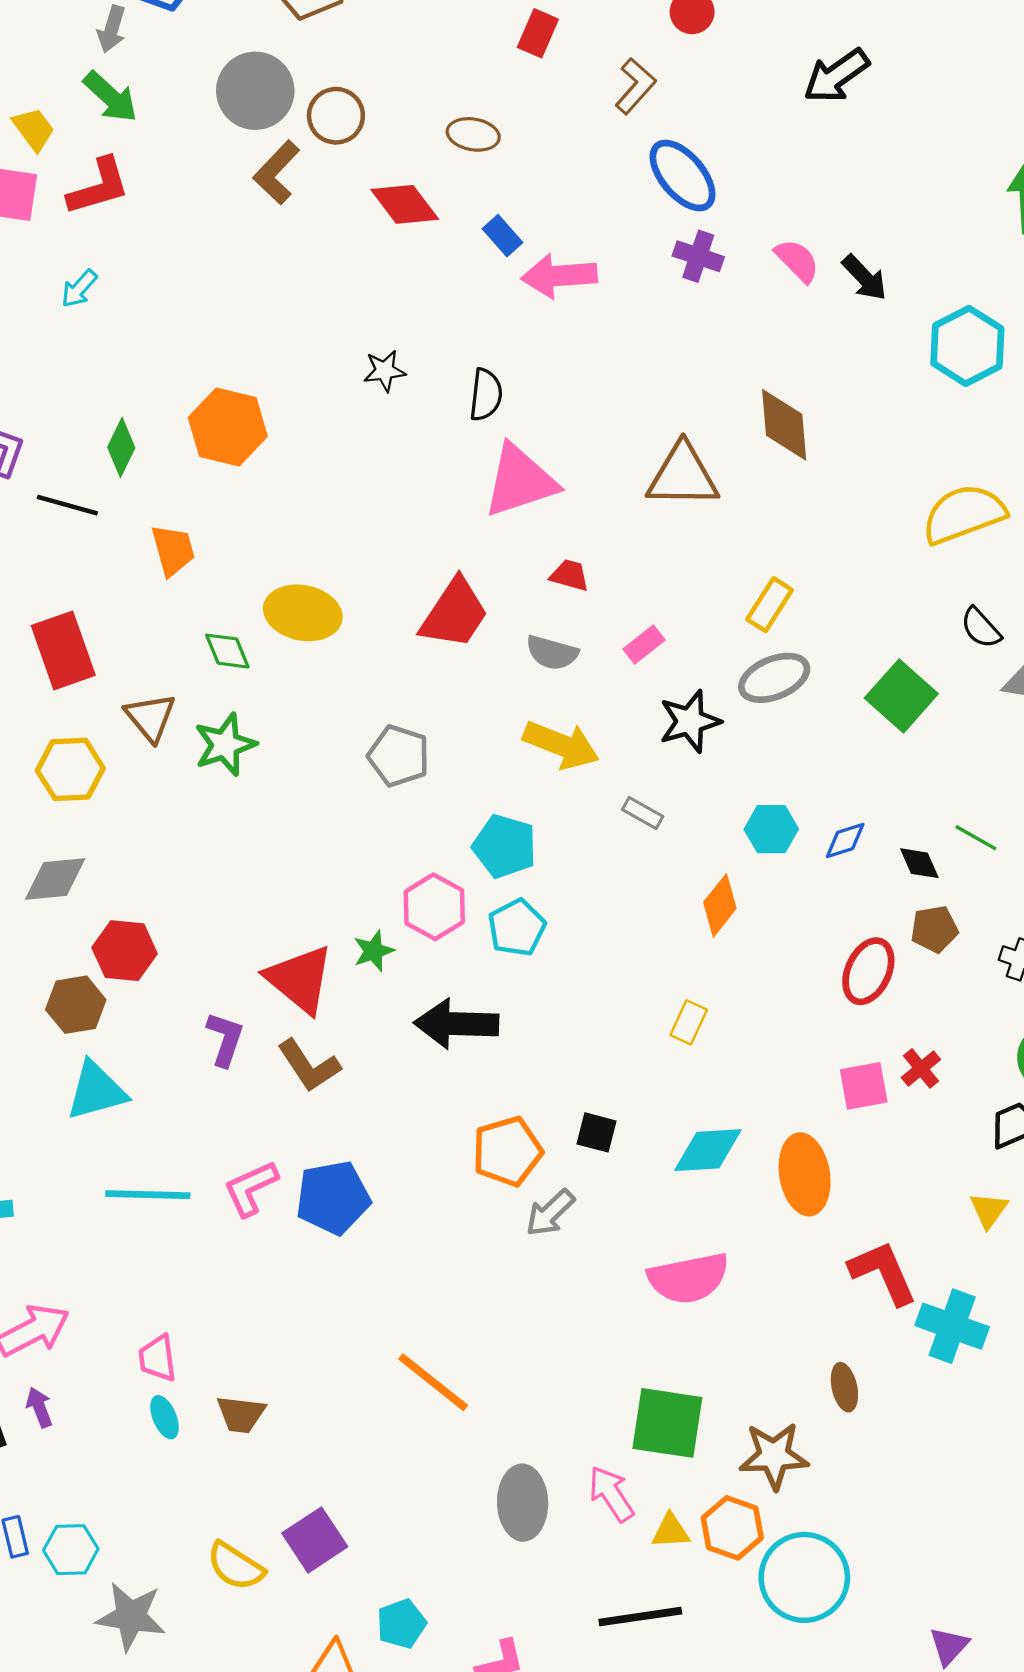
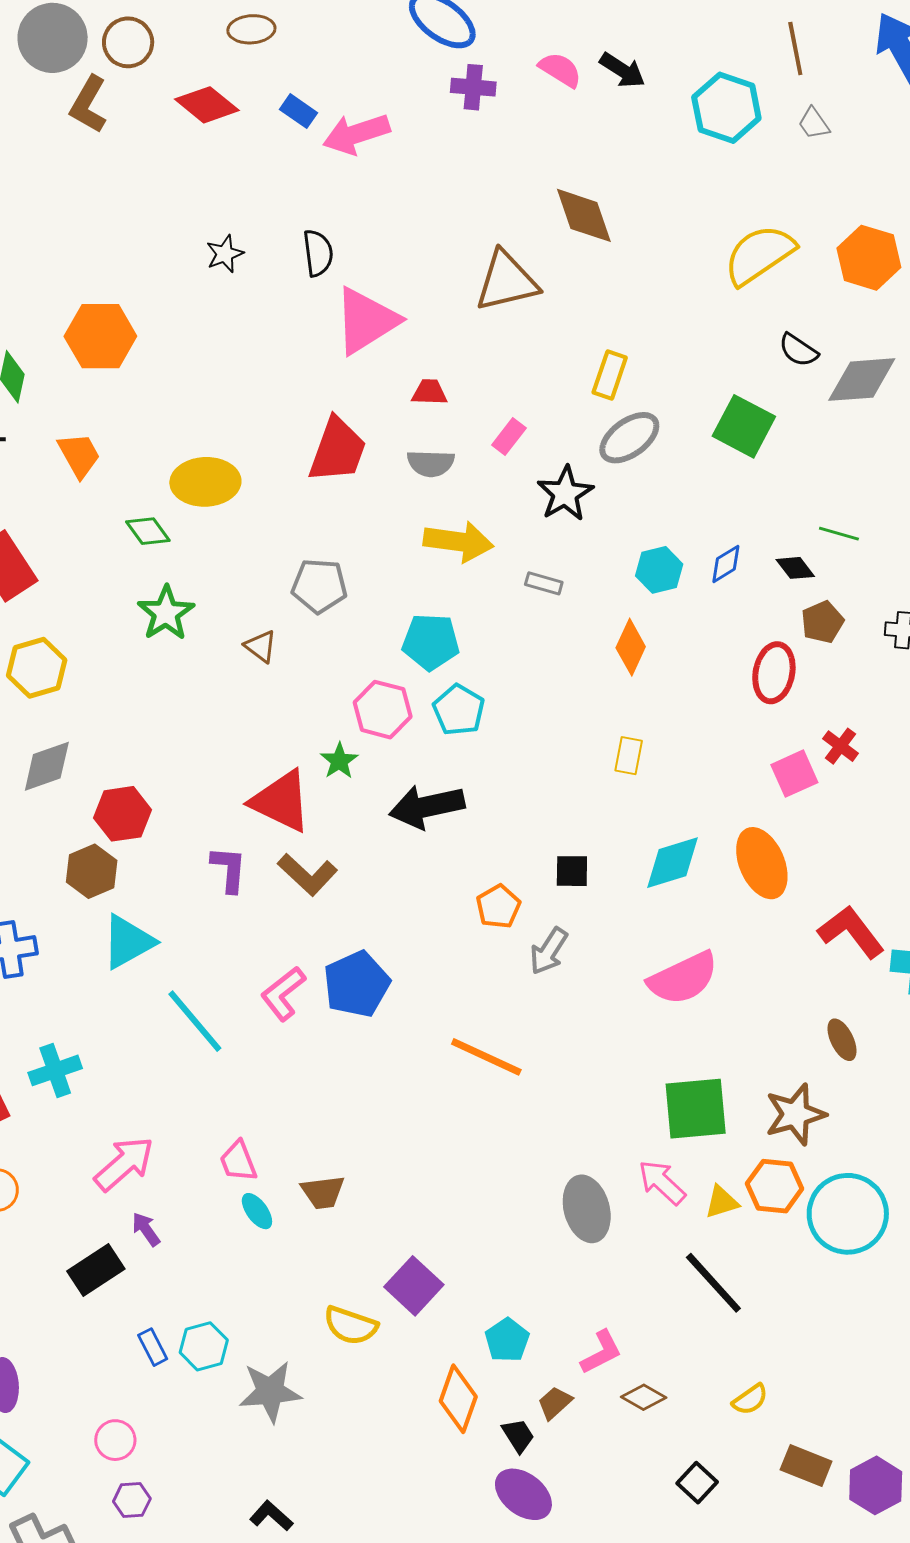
brown triangle: (150, 717) -> (261, 646), moved, size x0.7
orange pentagon: (507, 1151) -> (498, 907), size x0.7
cyan line: (148, 1195) -> (195, 1021), turned 62
orange line: (433, 1382) -> (486, 1057), moved
black line: (640, 1617) -> (713, 1283), turned 70

